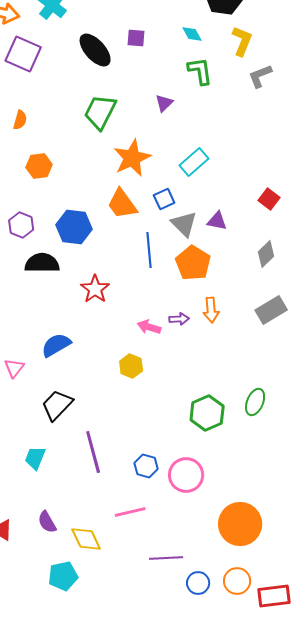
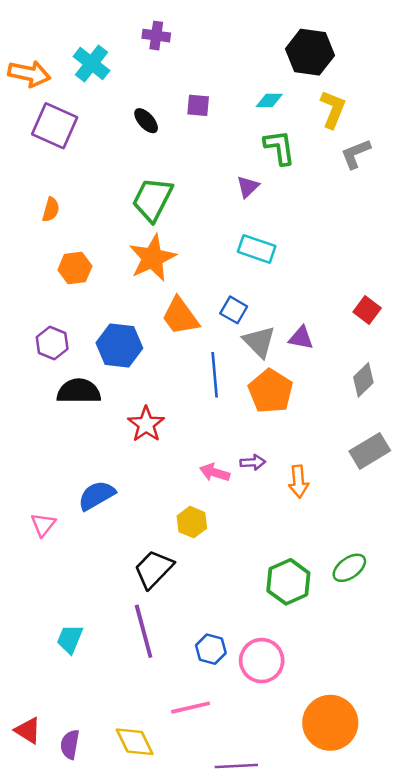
cyan diamond: (192, 34) -> (269, 100), turned -60
black ellipse: (95, 50) -> (146, 121), size x0.6
purple triangle: (164, 103) -> (248, 187), moved
orange star: (132, 158) -> (152, 258), moved
cyan rectangle: (194, 162) -> (257, 249), moved, turned 60
blue square: (164, 199) -> (234, 310), turned -35
orange arrow: (211, 310) -> (299, 481), moved
green ellipse: (255, 402) -> (349, 568), turned 32
black trapezoid: (57, 405) -> (154, 569), moved
purple semicircle: (47, 522) -> (70, 744), moved, turned 40

